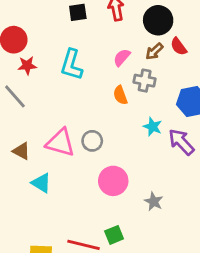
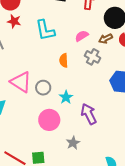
cyan L-shape: (71, 65) -> (45, 30), turned -45
orange semicircle: (120, 95) -> (64, 60), moved
cyan star: (153, 127) -> (66, 97), moved
purple arrow: (181, 142) -> (89, 114), moved

